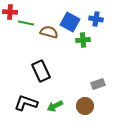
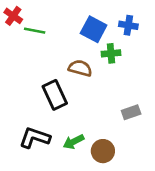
red cross: (10, 12) -> (13, 16), turned 32
brown semicircle: (49, 32) -> (80, 68), moved
brown circle: (85, 106) -> (103, 151), moved

